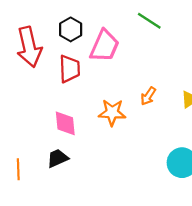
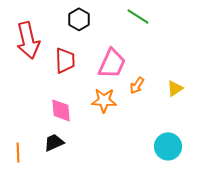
black hexagon: (71, 29) -> (79, 19), moved
pink trapezoid: (104, 46) -> (112, 63), moved

